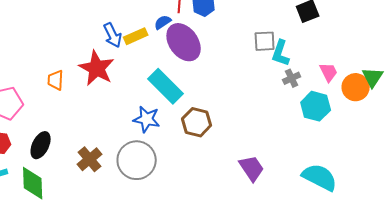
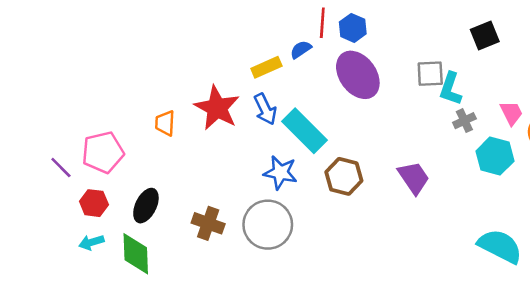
blue arrow: (113, 35) -> (265, 109), moved
purple ellipse: (184, 42) -> (358, 75), moved
brown cross: (90, 159) -> (208, 223), turned -30
purple trapezoid: (252, 168) -> (414, 178), moved

